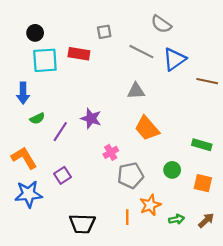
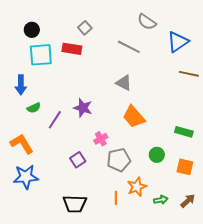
gray square: (104, 32) -> (85, 28), moved, turned -32
blue triangle: (174, 59) -> (178, 42), moved
gray triangle: (136, 91) -> (124, 83), turned 30
purple square: (62, 175) -> (78, 160), moved

